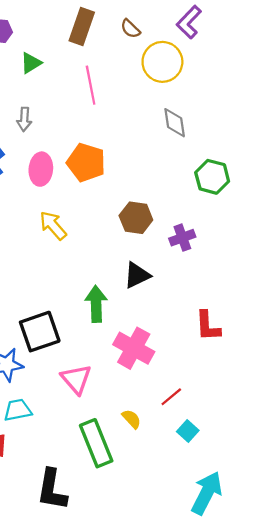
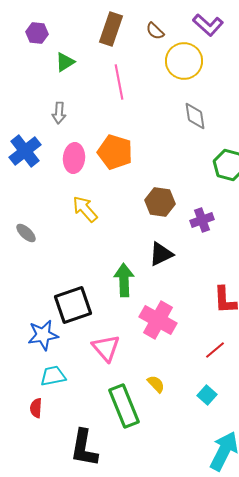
purple L-shape: (189, 22) -> (208, 25), turned -92
red line: (171, 397) -> (215, 350), moved

